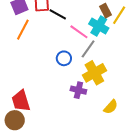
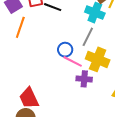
pink line: (79, 32) -> (73, 61), moved
yellow cross: (94, 73) -> (98, 59), turned -30

